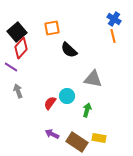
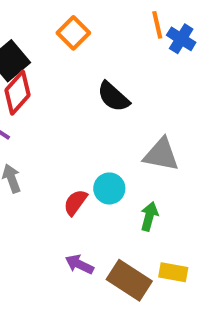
blue cross: (114, 19) -> (181, 39), moved
orange square: (52, 28) -> (73, 33), moved, turned -35
orange line: (113, 36) -> (157, 25), moved

